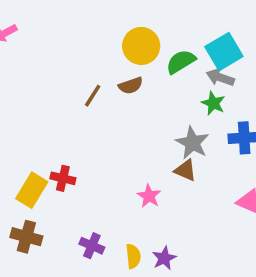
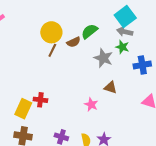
yellow circle: (141, 46) -> (51, 32), moved
green semicircle: (181, 62) -> (90, 31), moved
gray star: (192, 143) -> (103, 58), moved

